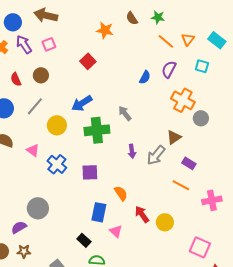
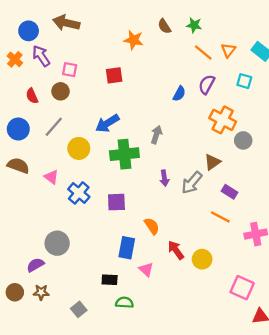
pink square: (49, 44) -> (70, 70), moved, turned 32
red square: (88, 61) -> (114, 75), turned 35
gray arrow: (125, 113) -> (156, 135), turned 56
black rectangle: (84, 240) -> (110, 280), turned -40

